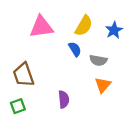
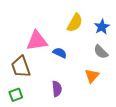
pink triangle: (41, 27) -> (37, 41), moved
blue semicircle: (75, 49) -> (60, 53), moved, turned -32
gray semicircle: (98, 60) -> (101, 52), moved, turned 35

